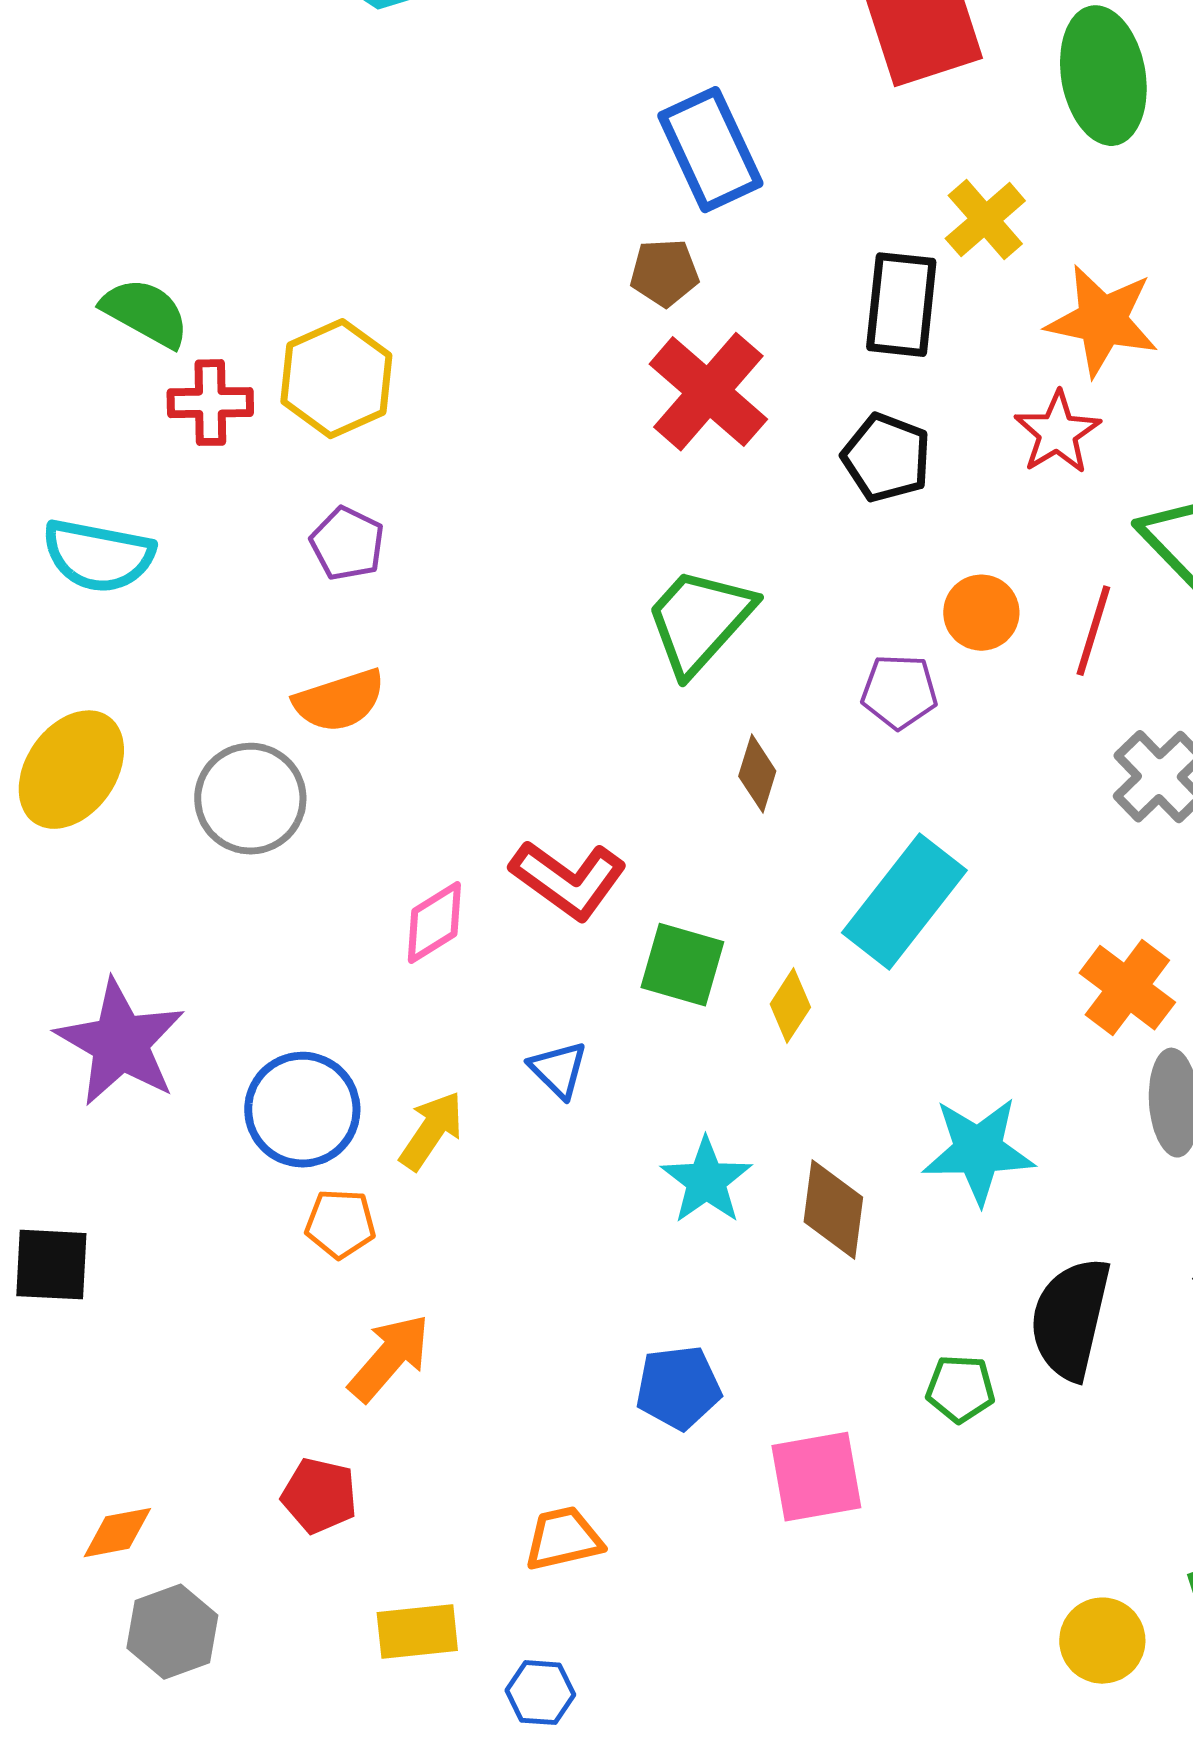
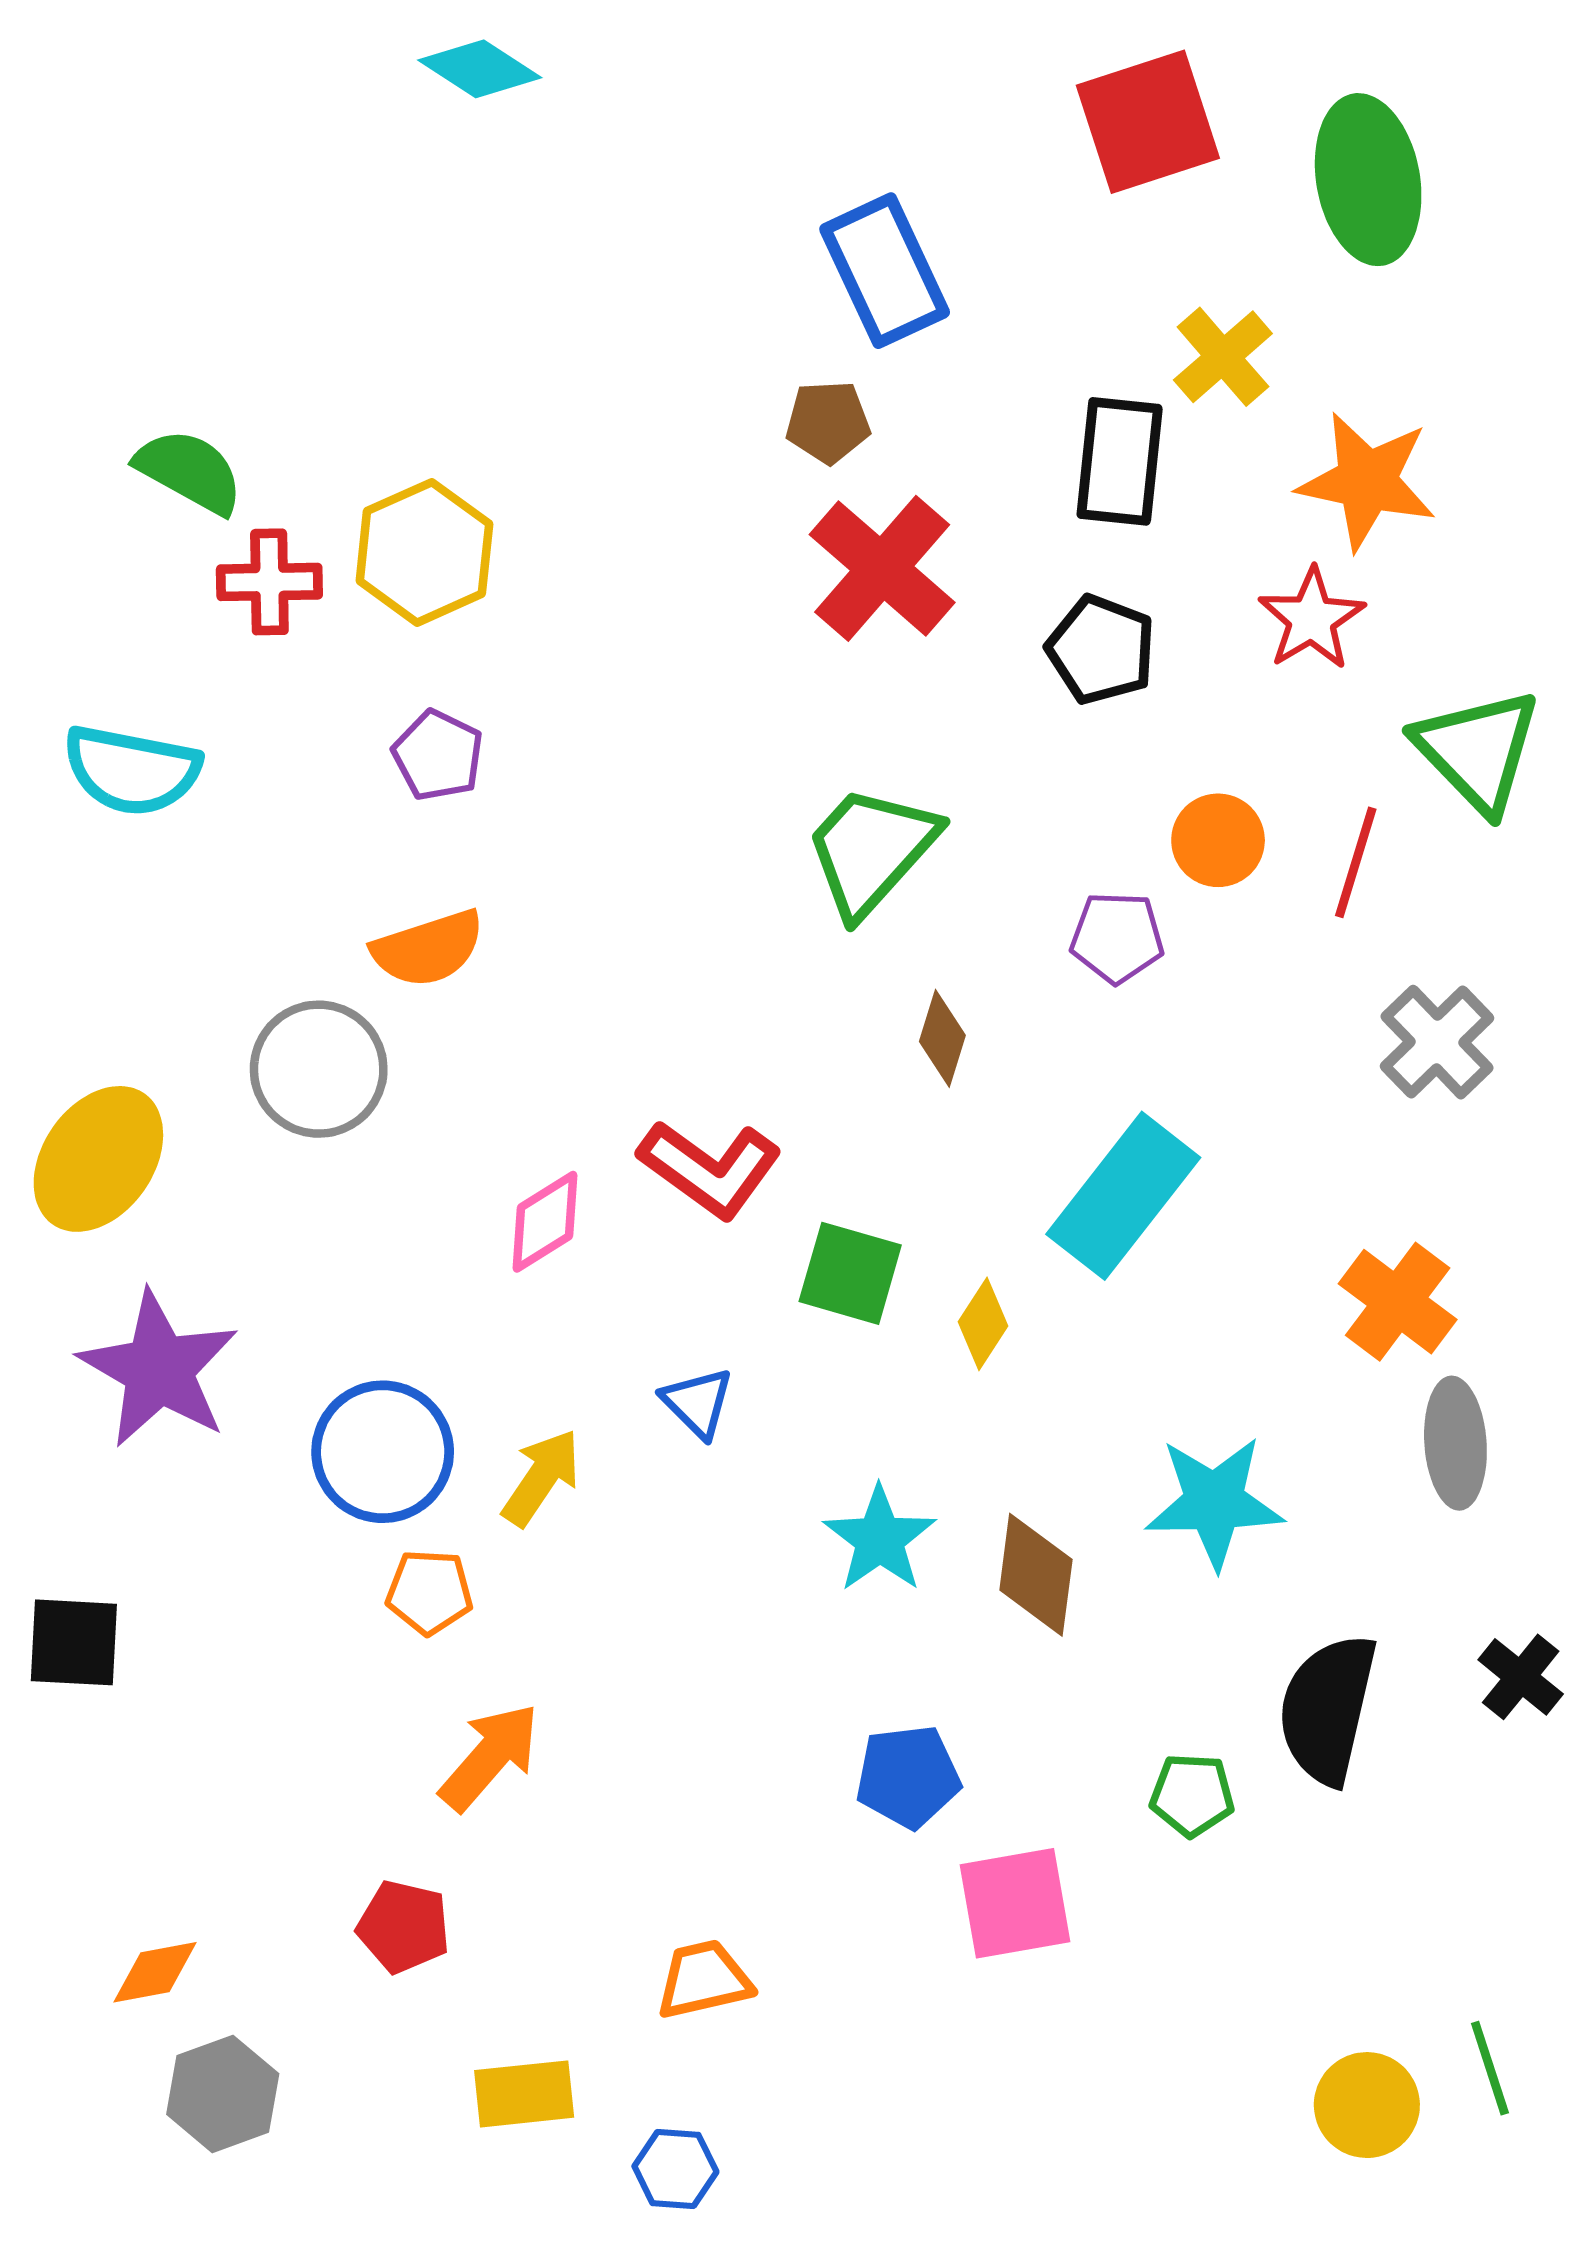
yellow ellipse: (71, 770) -> (98, 1159), moved
blue pentagon: (678, 1388) -> (908, 1777), moved

